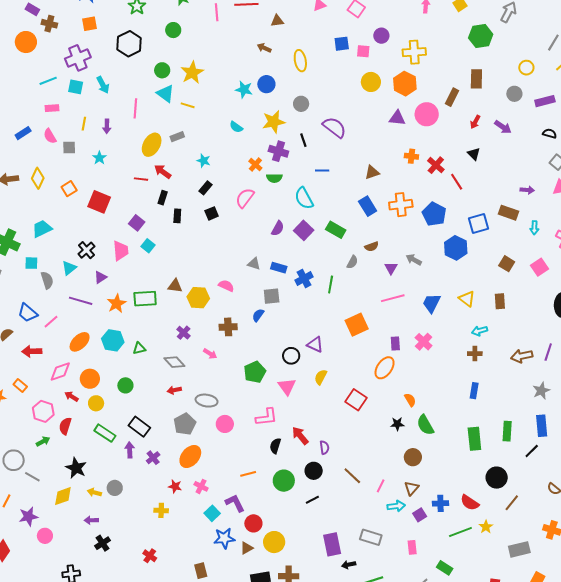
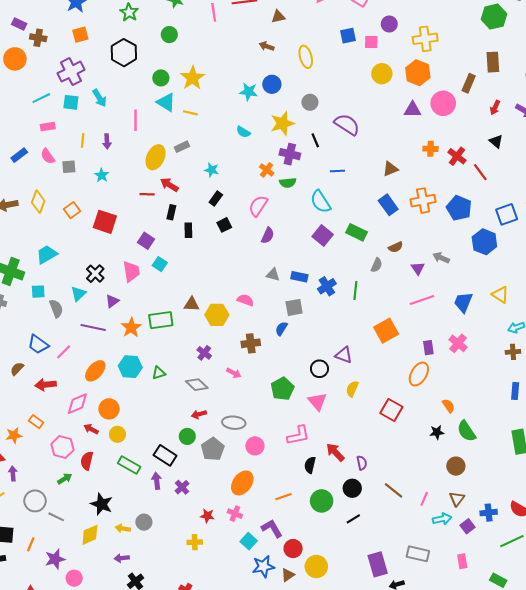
purple semicircle: (278, 228) -> (268, 236), moved
green circle: (125, 385) -> (187, 436), moved
orange ellipse: (190, 456) -> (242, 483), moved

